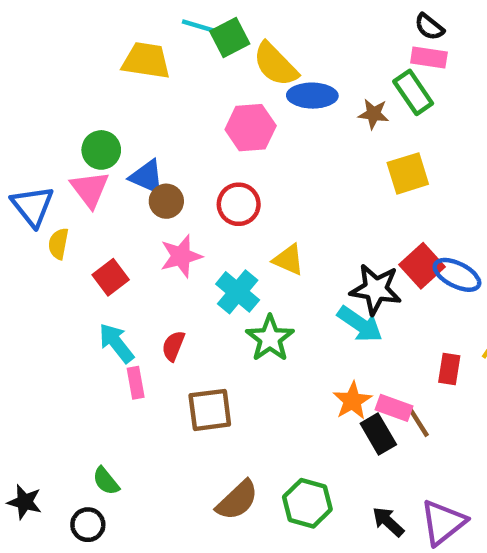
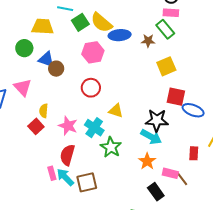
green square: (230, 38) -> (80, 22), moved
green circle: (101, 150) -> (24, 48), moved
blue triangle: (147, 177) -> (46, 59), moved
brown circle: (166, 201) -> (56, 69), moved
yellow semicircle: (58, 244) -> (44, 111), moved
pink star: (181, 256) -> (68, 126), moved, turned -30
red square: (422, 266) -> (176, 97), moved, turned -30
cyan arrow: (116, 343) -> (65, 177), moved
red semicircle: (173, 346) -> (67, 155), size x1.5
orange star: (352, 401) -> (147, 161), moved
black rectangle: (378, 434) -> (156, 192), moved

